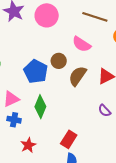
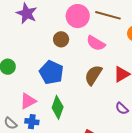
pink circle: (47, 15) -> (78, 16), moved
brown circle: (59, 61) -> (61, 39), moved

